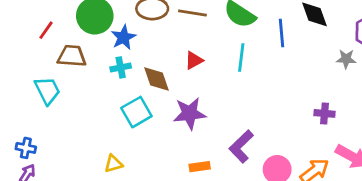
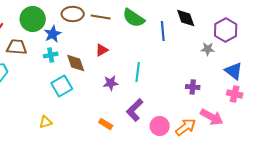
cyan line: (241, 57) -> (138, 72), moved
purple star: (190, 113) -> (111, 83), moved, size x0.7
orange rectangle: (200, 167) -> (106, 124), turned 40

